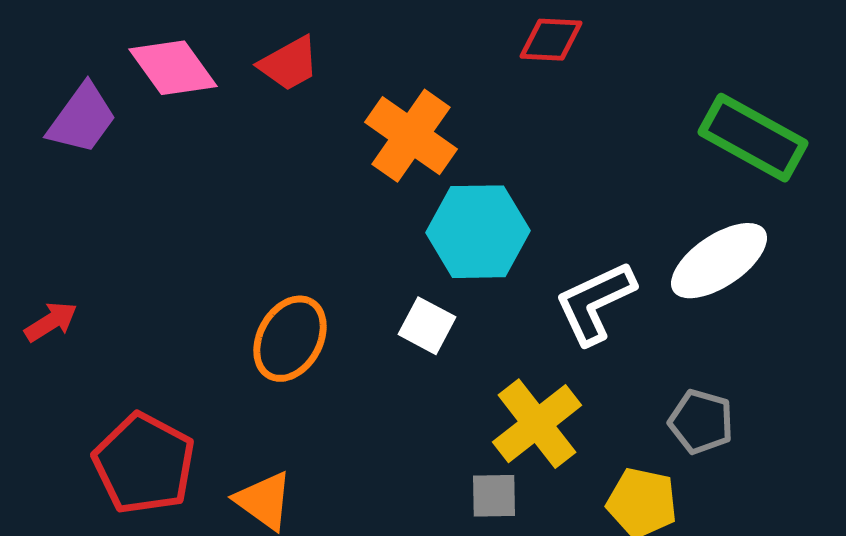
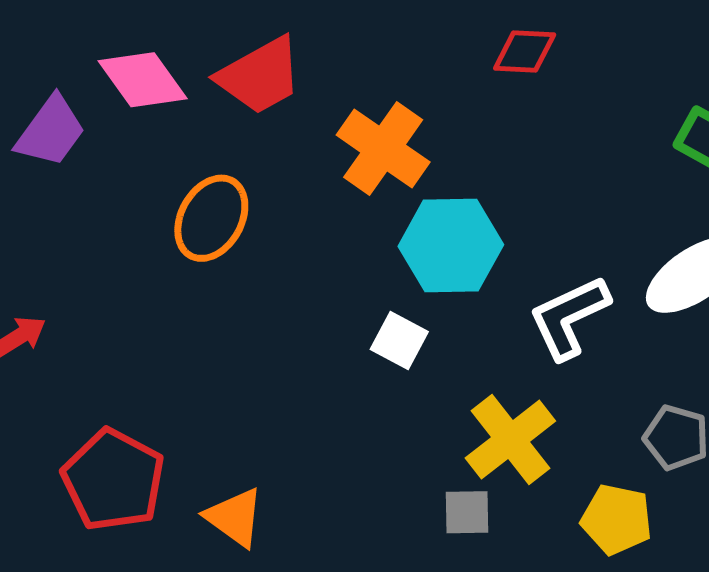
red trapezoid: (289, 64) -> (260, 76), size x1.4
orange ellipse: (290, 339) -> (211, 218), moved

